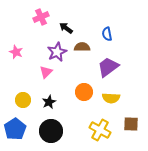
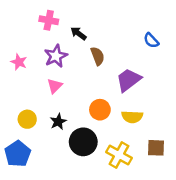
pink cross: (41, 17) -> (49, 20), turned 35
blue semicircle: (107, 34) -> (151, 41), moved, turned -32
brown semicircle: (82, 47) -> (98, 56), turned 70
purple star: (57, 52) -> (56, 56), moved
black circle: (51, 131) -> (83, 142), moved

